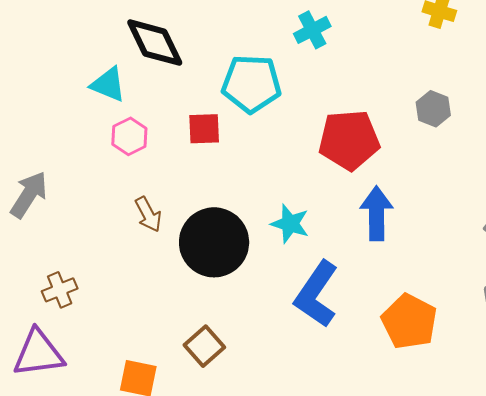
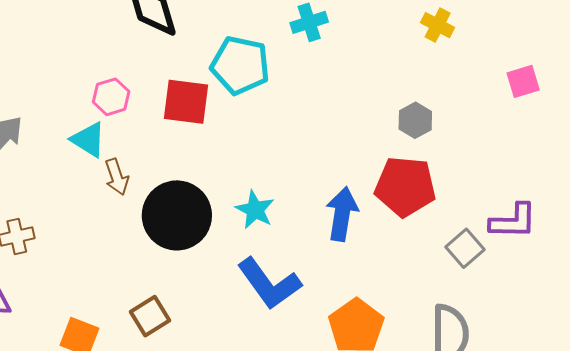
cyan triangle: (108, 85) -> (88, 140), moved
red square: (204, 129) -> (186, 102), size x1.4
red pentagon: (349, 140) -> (405, 187), moved
blue L-shape: (316, 294) -> (269, 284), turned -80

